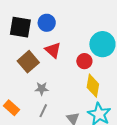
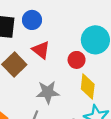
gray star: (42, 89) -> (48, 92), moved, size x1.5

